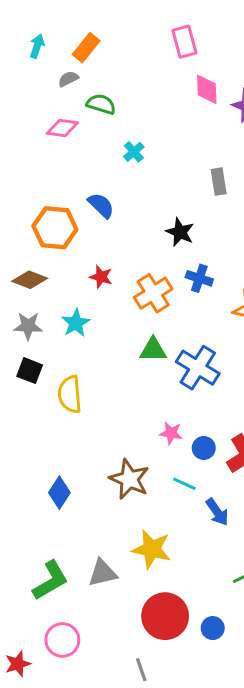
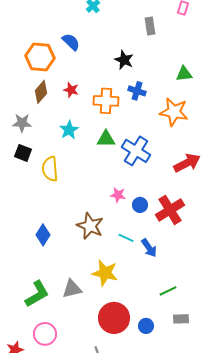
brown diamond: (30, 280) -> (41, 92), moved, turned -70
orange cross: (153, 293) -> (106, 101), turned 35
cyan star: (76, 323) -> (69, 130), moved
cyan line: (184, 484) -> (126, 238), moved

